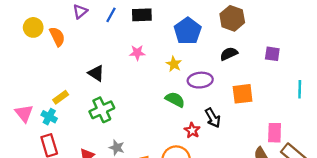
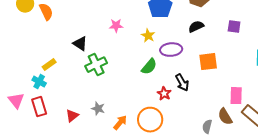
green semicircle: (175, 100) -> (149, 67), turned 102
green cross: (102, 110) -> (96, 65), moved
pink triangle: (24, 113) -> (16, 101), moved

